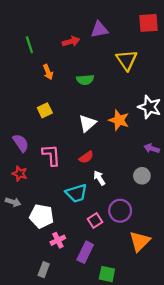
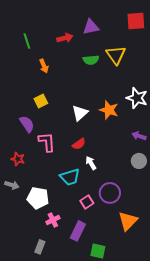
green semicircle: (85, 80) -> (91, 60), moved
purple semicircle: (21, 143) -> (27, 124), moved
gray circle: (142, 176) -> (139, 161), moved

